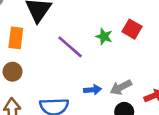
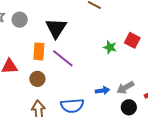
purple line: (70, 47) -> (63, 58), moved

